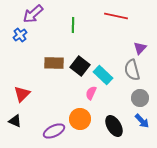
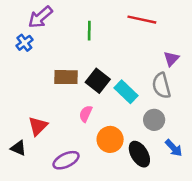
pink semicircle: (91, 93) -> (86, 114), moved
red triangle: (22, 94) -> (38, 126), moved
gray circle: (140, 98) -> (154, 120), moved
orange circle: (80, 119) -> (110, 139), moved

